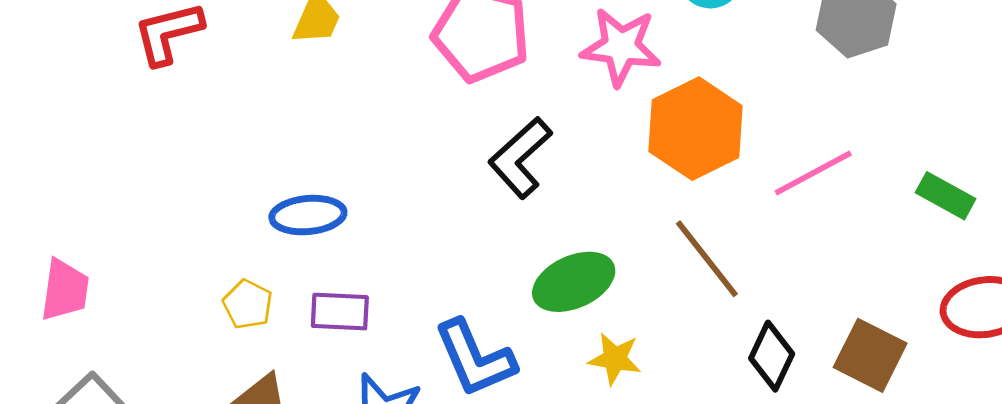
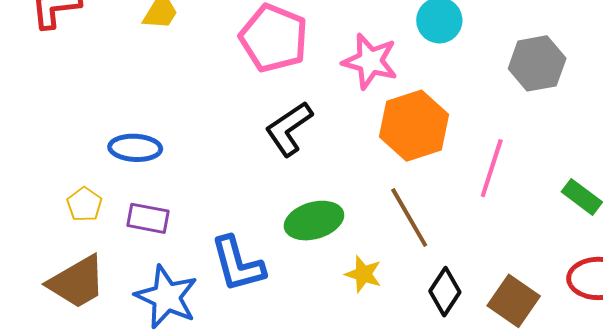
pink line: (813, 173) -> (492, 168), turned -52
yellow star: (615, 359) -> (363, 274), moved

